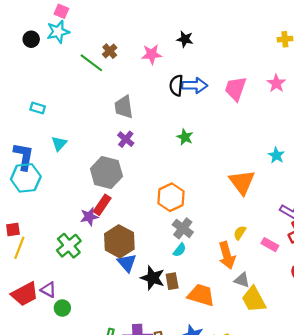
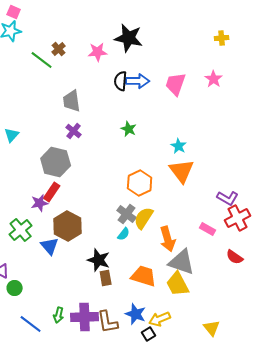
black star: (185, 39) -> (129, 38), size x1.8
cyan star: (276, 155) -> (179, 146), moved
orange hexagon: (171, 197) -> (140, 183), moved
yellow semicircle: (240, 233) -> (144, 218), moved, size x1.6
blue triangle: (127, 263) -> (50, 246), moved
gray triangle: (242, 280) -> (182, 262), size x1.8
brown rectangle: (172, 281) -> (106, 278), moved
yellow trapezoid: (254, 299) -> (178, 284), moved

